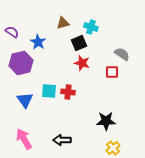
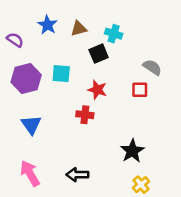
blue star: (38, 42) -> (47, 25), moved
red star: (82, 63) -> (97, 90), moved
cyan square: (49, 91) -> (61, 74), moved
black star: (106, 121) -> (132, 151), turned -30

